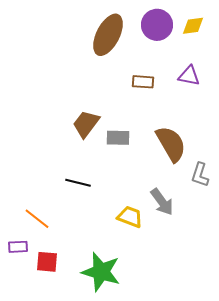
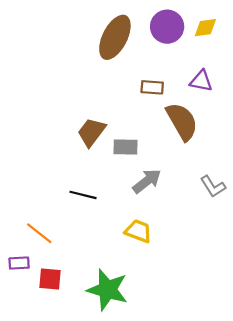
brown semicircle: (171, 144) -> (182, 121), moved
gray L-shape: (200, 175) -> (213, 186), turned -50
gray arrow: (162, 202) -> (147, 181), moved, turned -92

